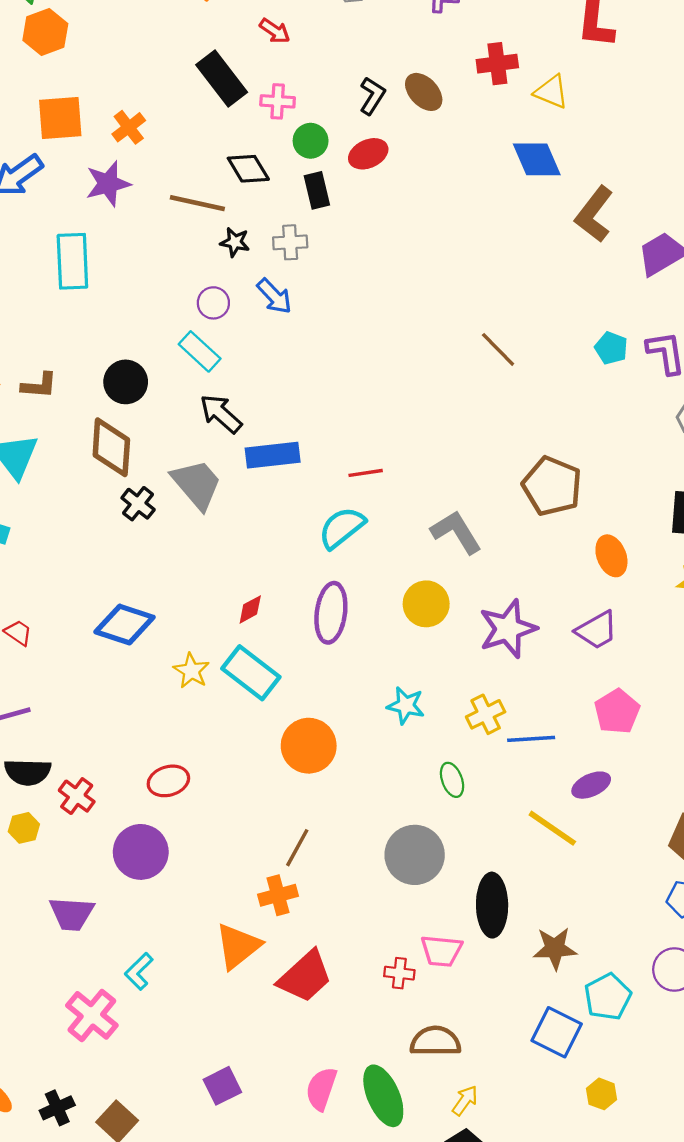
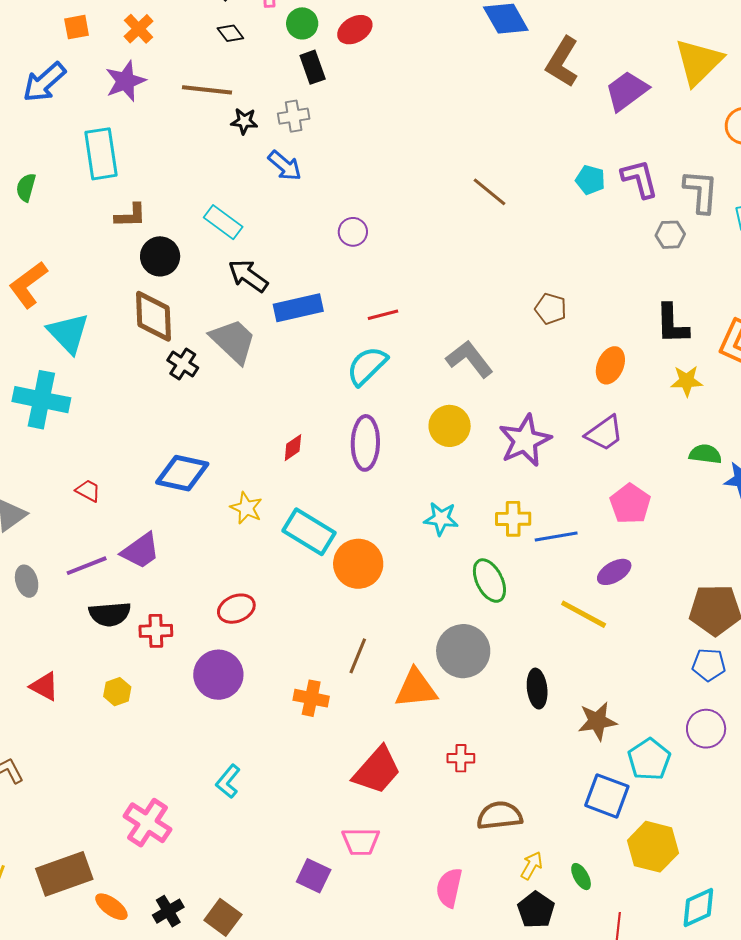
orange square: (60, 118) -> (77, 27), size x0.6
black diamond: (248, 169) -> (230, 33), moved, size x0.7
purple circle: (213, 303) -> (353, 232), moved
brown L-shape: (39, 386) -> (130, 216), moved
brown pentagon: (552, 486) -> (551, 309), size x0.6
orange ellipse: (611, 556) -> (610, 365), turned 51
cyan rectangle: (251, 673) -> (309, 532), moved
yellow cross: (486, 714) -> (513, 519), turned 32
green ellipse: (452, 780) -> (489, 581), size x1.4
red cross: (77, 796) -> (156, 631), turned -32
yellow hexagon: (24, 828) -> (117, 692), moved
orange cross: (278, 895) -> (311, 698), moved, turned 32
black ellipse: (492, 905) -> (537, 689), size x0.7
purple trapezoid: (72, 914) -> (141, 551), moved, turned -33
orange triangle: (238, 946) -> (416, 688), moved, turned 39
pink trapezoid: (441, 951) -> (361, 841), moved
pink cross: (92, 1015) -> (147, 823), moved
purple square: (222, 1086) -> (314, 876), turned -32
pink semicircle: (321, 1089) -> (449, 888), moved
yellow hexagon: (602, 1094) -> (653, 847), size x1.8
green ellipse: (383, 1096) -> (581, 877), moved, size x0.5

